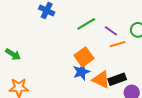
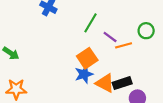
green line: (86, 24) -> (91, 23), turned -30
purple line: (111, 31) -> (110, 37), moved

